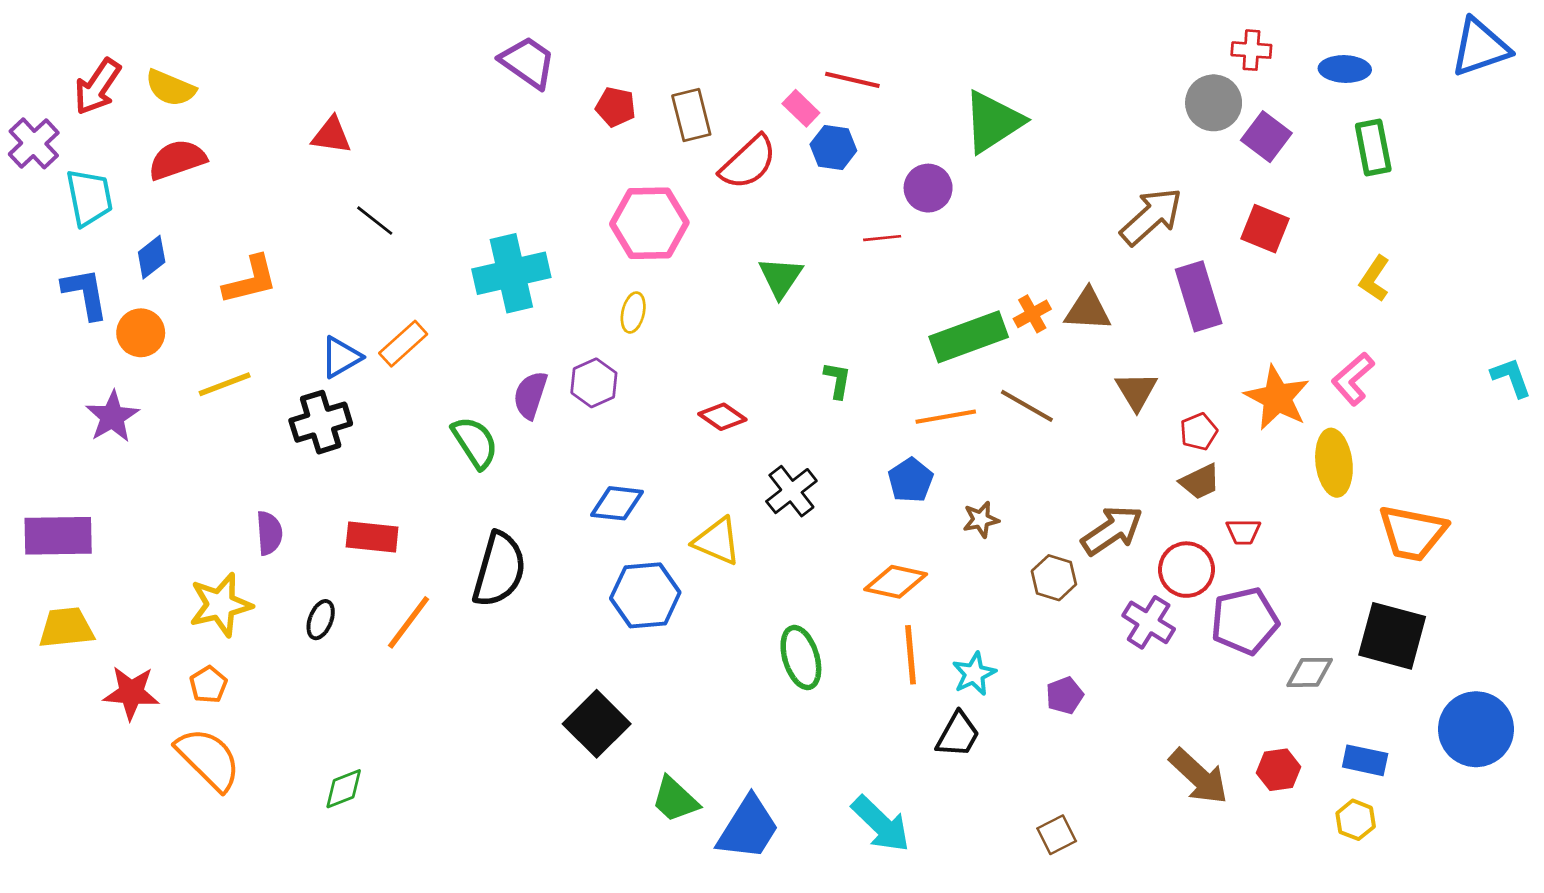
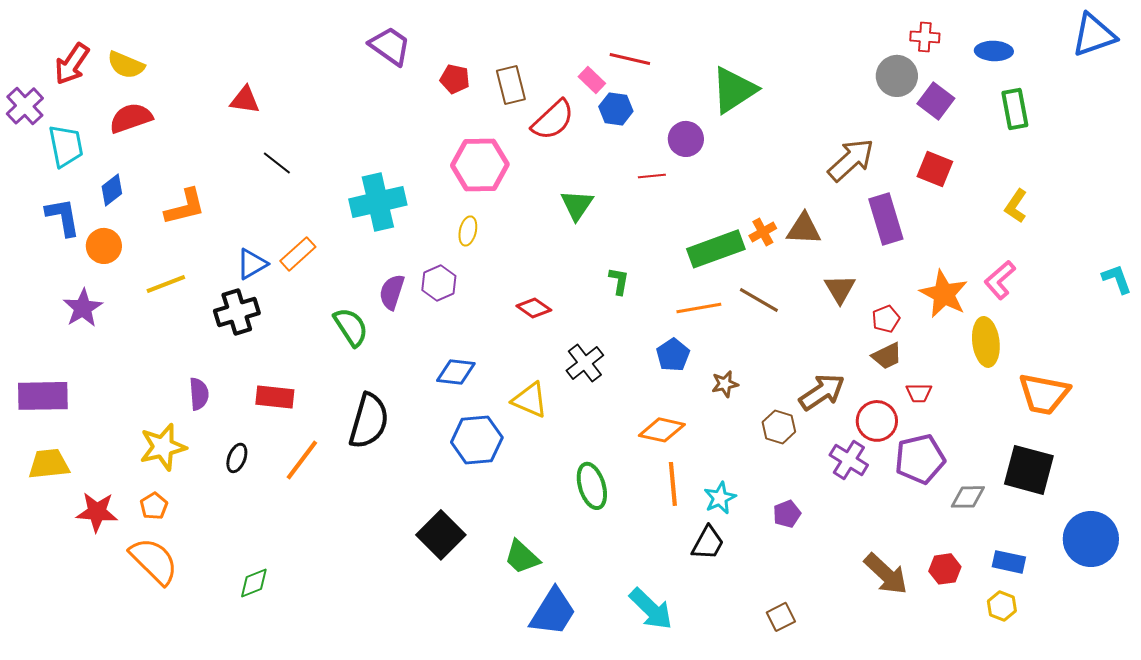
green trapezoid: (675, 800) -> (522, 557), moved

